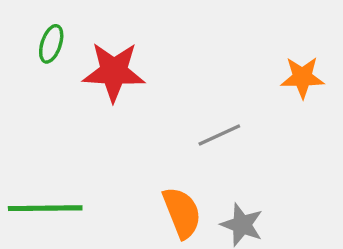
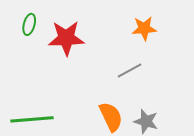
orange star: (302, 77) -> (144, 28), moved

